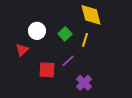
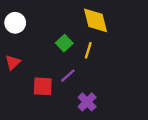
white circle: (37, 31) -> (15, 23), moved

